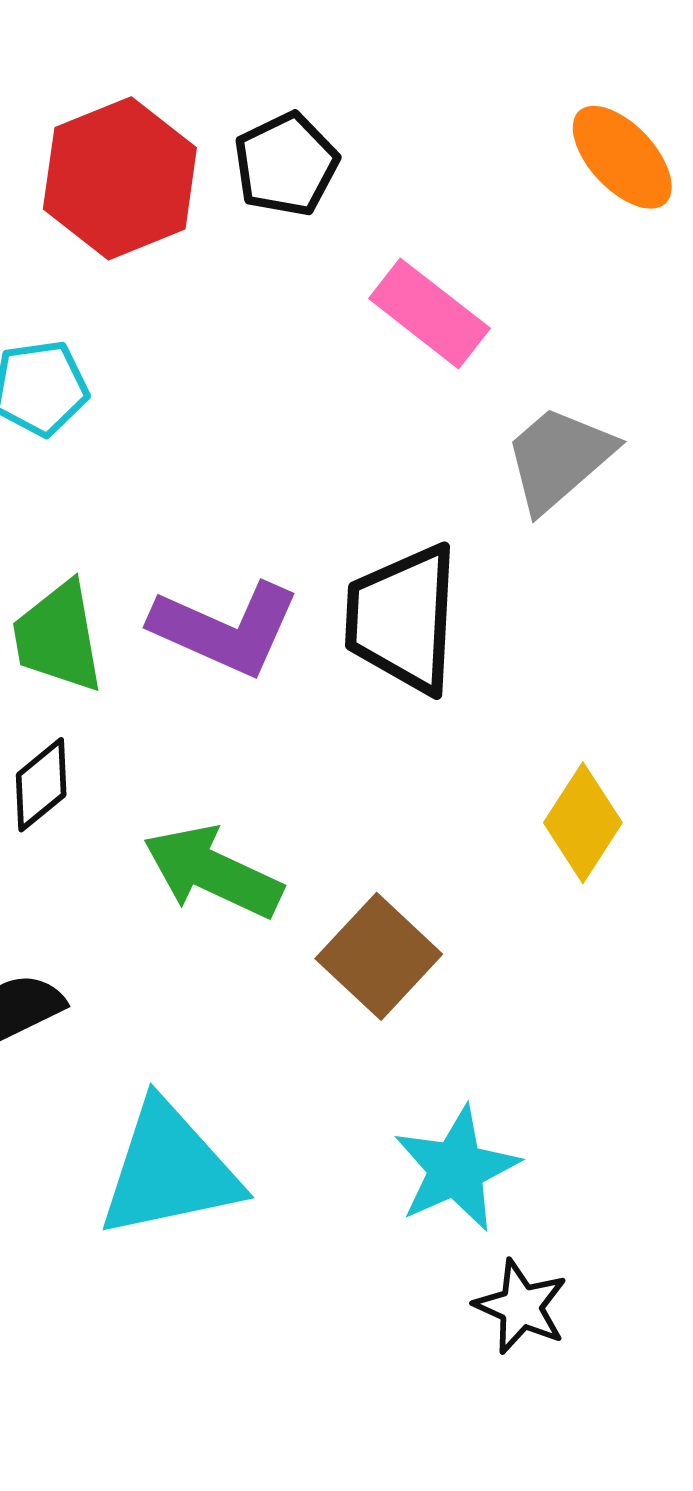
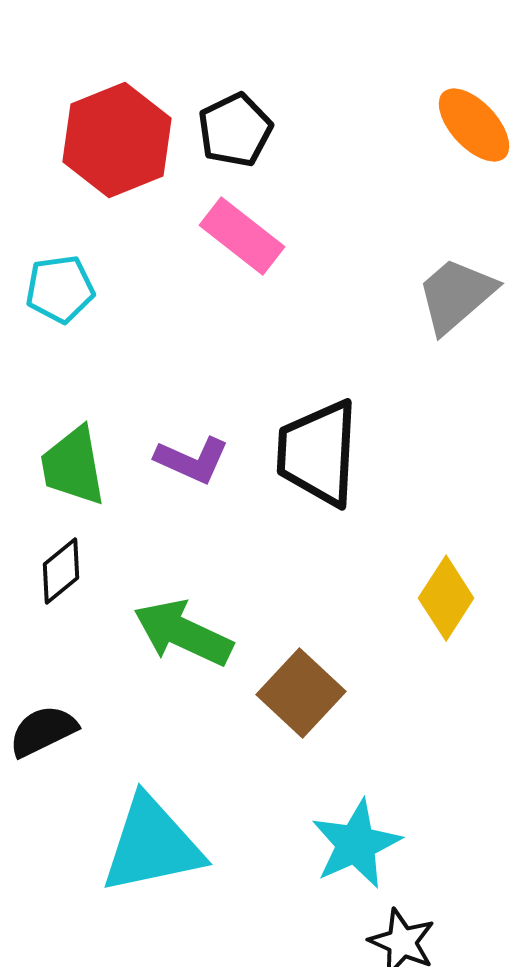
pink rectangle: (429, 313) -> (242, 236), moved
gray trapezoid: (559, 458) -> (456, 295), moved
purple L-shape: (225, 629) -> (192, 460), size x0.7

